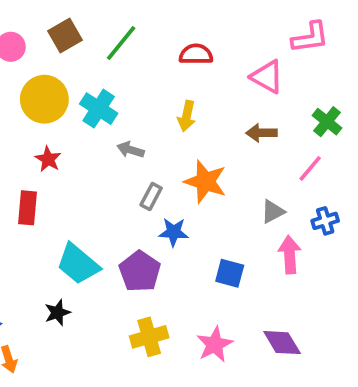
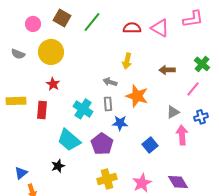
brown square: (65, 36) -> (62, 18), turned -30
pink triangle: (267, 77) -> (160, 28), moved
cyan cross: (99, 109) -> (83, 109), moved
gray arrow: (130, 150) -> (110, 82), moved
gray rectangle: (151, 197) -> (108, 104), turned -32
blue square: (230, 273) -> (150, 145), turned 35

